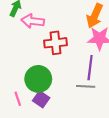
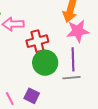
green circle: (38, 79) -> (45, 63), moved

